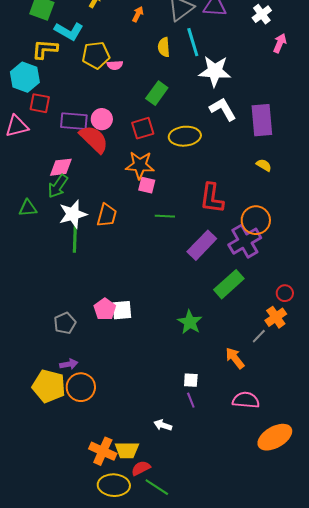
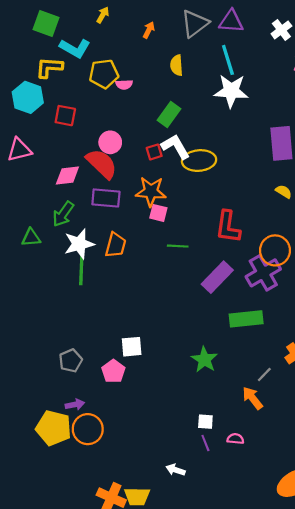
cyan line: (193, 42) -> (228, 60), moved
red square: (40, 103) -> (65, 116), moved
white L-shape: (223, 109) -> (175, 147), moved
purple rectangle: (74, 121) -> (106, 198), moved
red square: (143, 128) -> (154, 152), size x0.7
pink diamond: (61, 167) -> (67, 175), moved
green rectangle: (229, 284) -> (246, 319), turned 36
pink pentagon: (105, 309) -> (113, 371), moved
gray line: (259, 336) -> (264, 375), moved
pink semicircle: (246, 400) -> (235, 439), moved, size x0.6

